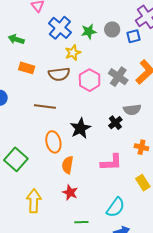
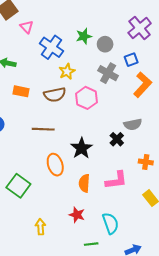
green star: (89, 32) -> (84, 36), moved
blue square: (133, 36) -> (131, 60), moved
gray cross: (118, 77) -> (108, 73), moved
orange semicircle: (68, 165) -> (84, 183), moved
yellow arrow: (34, 201) -> (40, 227), size x0.7
cyan semicircle: (116, 207) -> (111, 223), moved, turned -50

